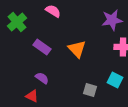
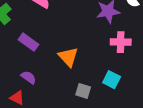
orange triangle: (77, 49) -> (68, 57), moved

